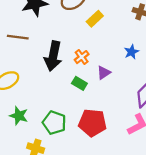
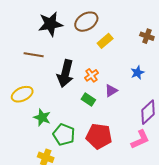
green star: (19, 116) -> (42, 117), moved

